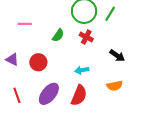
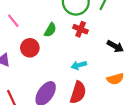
pink line: (25, 24) -> (13, 21), turned 56
red circle: (38, 62) -> (30, 48), moved

